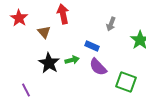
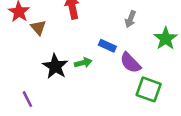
brown triangle: (44, 32) -> (38, 28), moved
purple semicircle: (98, 67) -> (130, 63), moved

